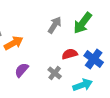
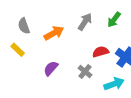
green arrow: (83, 23) -> (114, 20), size x0.7
orange arrow: (14, 43) -> (54, 33), moved

